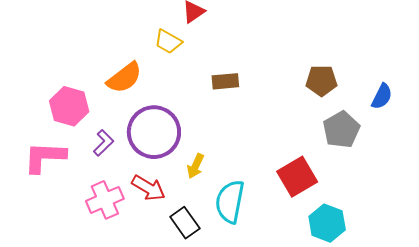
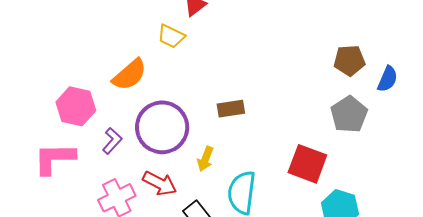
brown rectangle: (225, 81) -> (231, 109), moved
brown pentagon: (321, 81) -> (349, 60), moved
red square: (297, 177) -> (307, 164), turned -36

